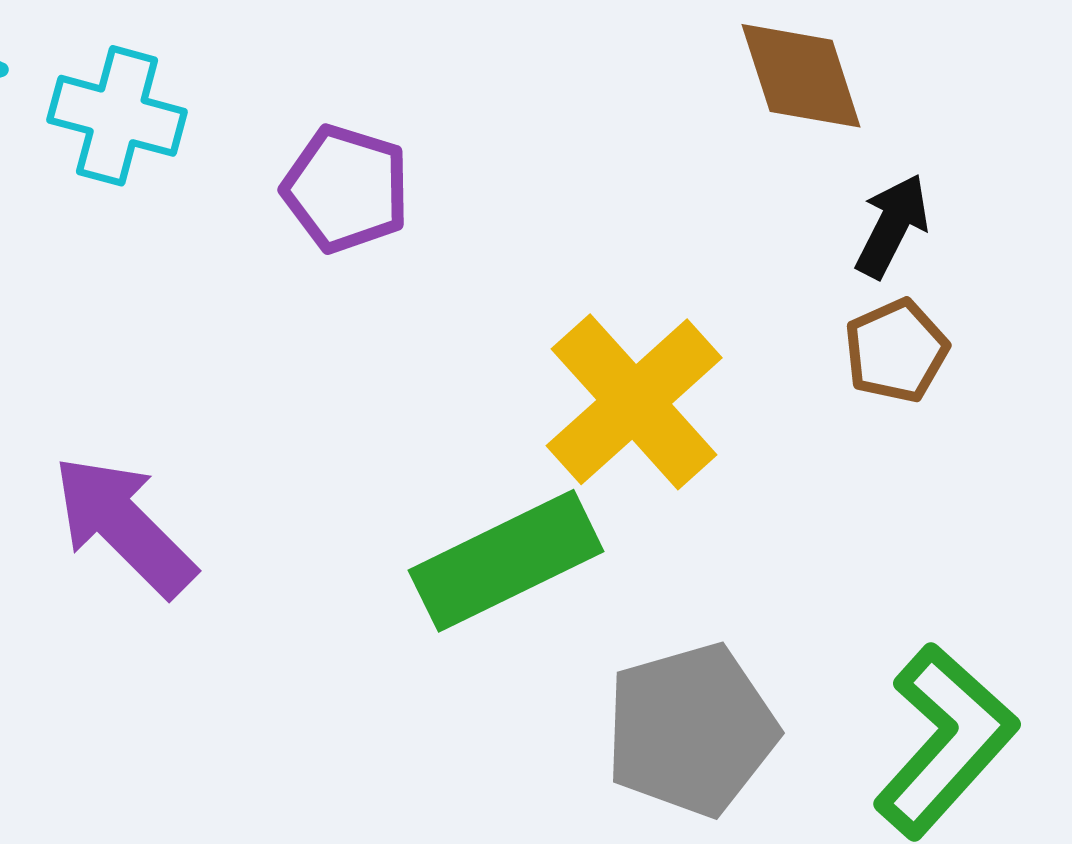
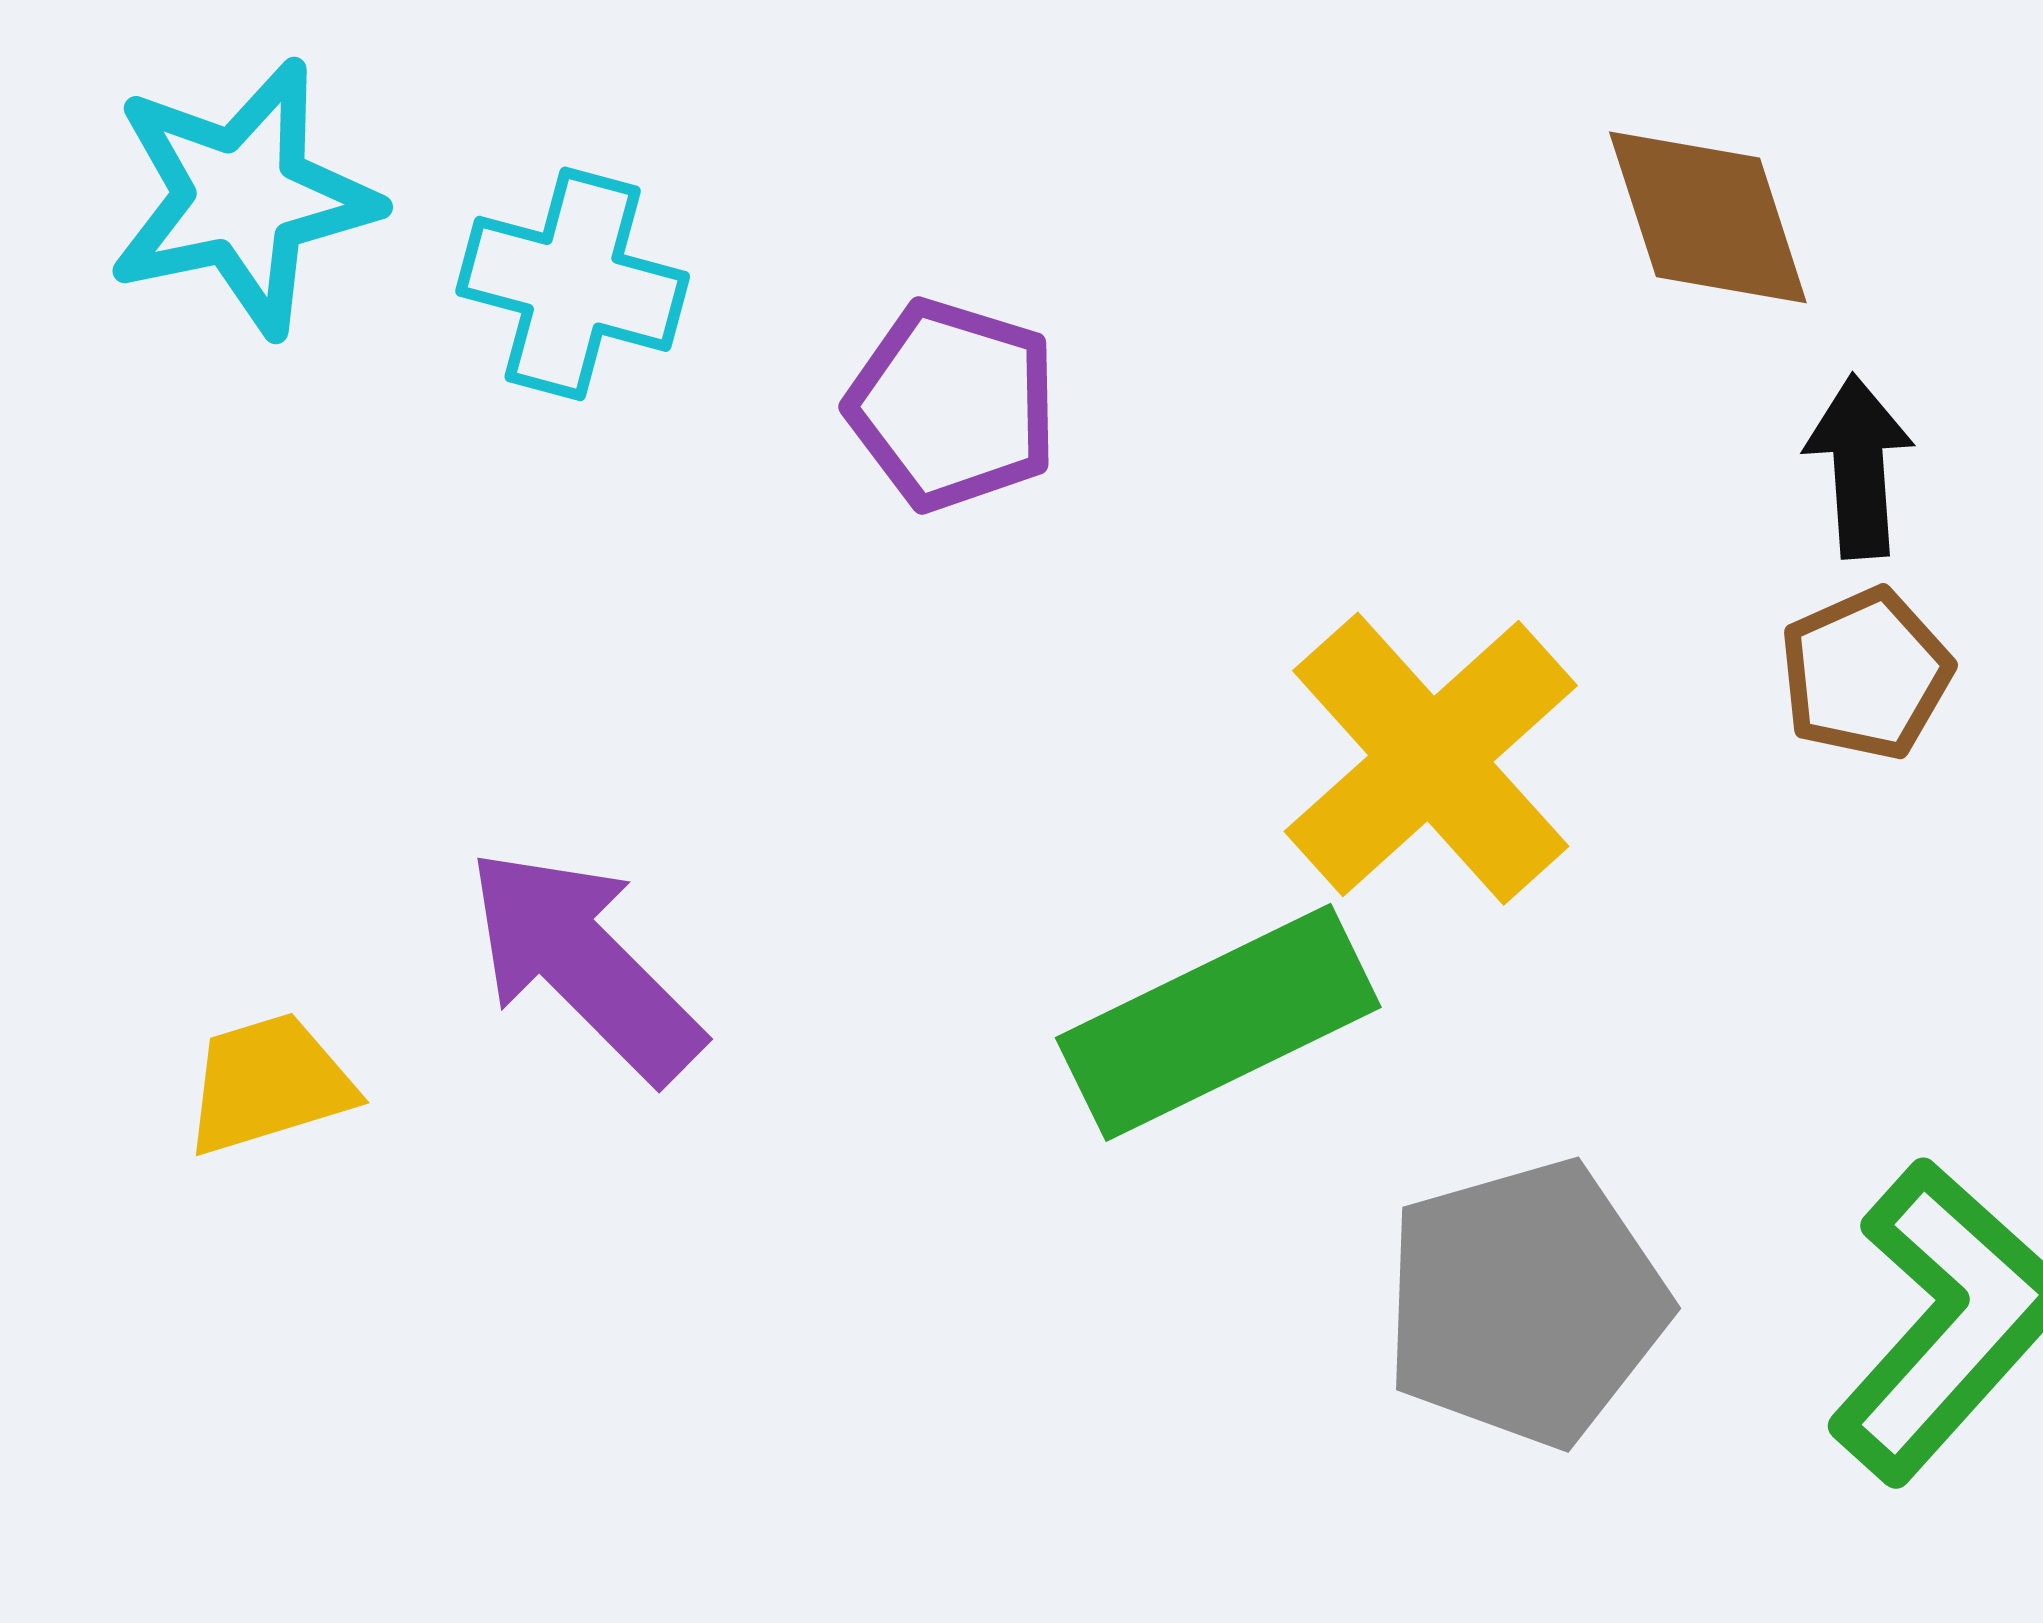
black arrow: (892, 226) -> (1859, 466), turned -31

